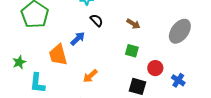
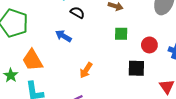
blue arrow: (78, 39) -> (63, 36), turned -91
orange trapezoid: (58, 55) -> (33, 60), moved

